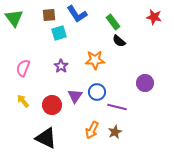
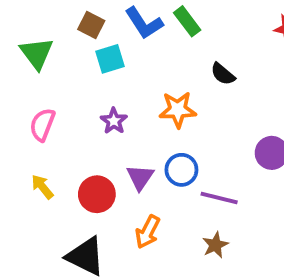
brown square: (49, 15) -> (91, 25), turned 32
green triangle: (14, 18) -> (37, 53), moved
green rectangle: (113, 22) -> (187, 21), moved
orange arrow: (92, 130) -> (148, 232), moved

